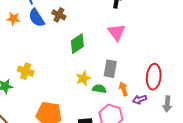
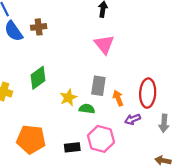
brown cross: (59, 15) -> (39, 27), turned -32
green diamond: (77, 44) -> (38, 78), moved
orange arrow: (123, 89) -> (118, 98), moved

